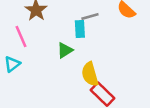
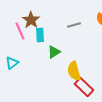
cyan rectangle: (80, 29) -> (40, 35), moved
pink line: (21, 37) -> (20, 31), moved

